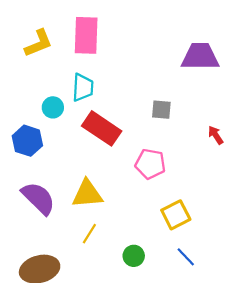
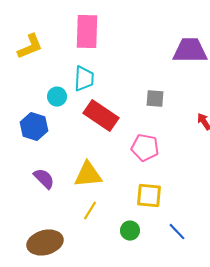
yellow L-shape: (38, 43) -> (30, 47), moved
purple semicircle: (38, 198) -> (44, 179), size x0.7
yellow square: (176, 215) -> (149, 196), moved, turned 32

